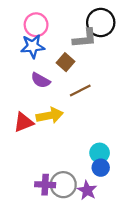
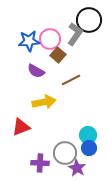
pink circle: (36, 25) -> (50, 39), moved
gray L-shape: (85, 38) -> (75, 34), turned -50
red triangle: (24, 122) -> (21, 127), moved
gray circle: (63, 185) -> (65, 153), moved

